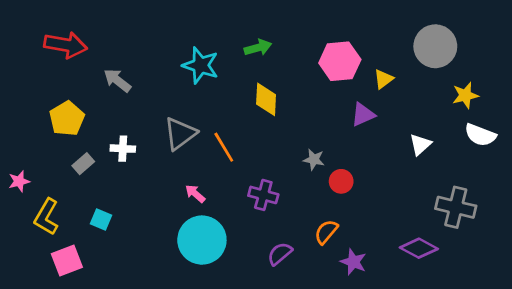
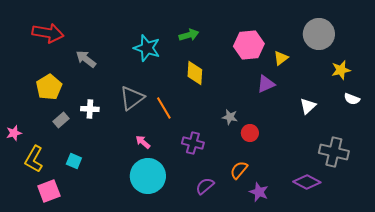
white semicircle: (480, 135) -> (352, 99), size x0.7

